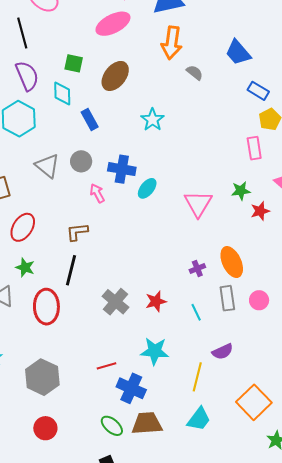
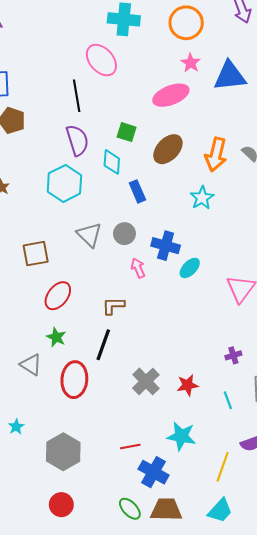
orange arrow: (172, 43) -> (216, 155), moved

